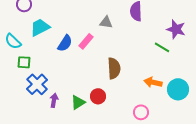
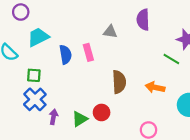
pink rectangle: (86, 41) -> (88, 52), turned -56
blue semicircle: (65, 43) -> (65, 55), turned -42
green square: (24, 62) -> (34, 75), moved
orange arrow: (153, 82) -> (155, 87), moved

